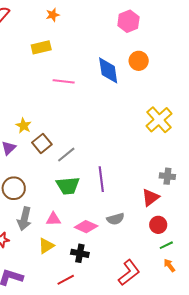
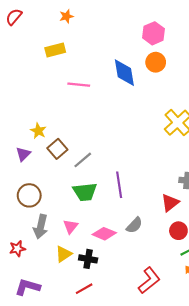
pink hexagon: (128, 21) -> (153, 33), moved
pink triangle: (53, 219) -> (70, 226), turned -49
gray semicircle: (115, 219) -> (134, 225), turned -30
black cross: (80, 253) -> (88, 259), moved

